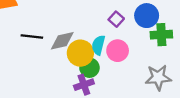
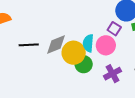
purple square: (116, 19) -> (114, 29), moved
purple cross: (84, 85) -> (113, 74), moved

